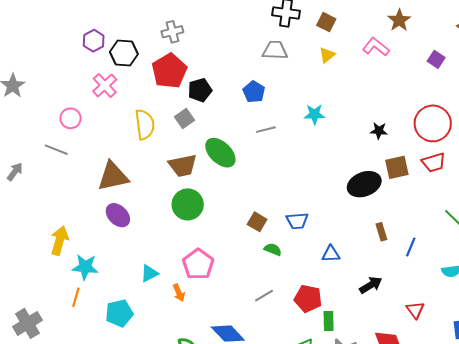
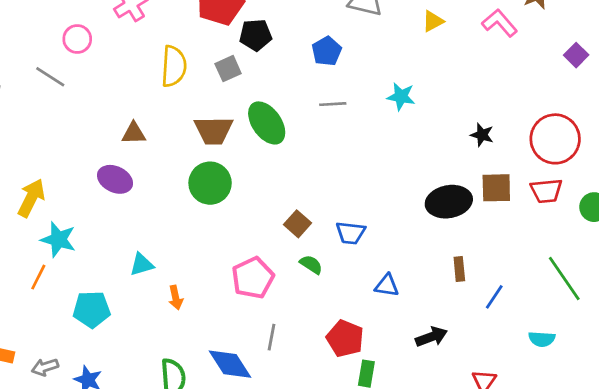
brown triangle: (113, 176) -> (134, 133), moved, size x0.6
purple ellipse: (118, 215) -> (115, 179), turned -30
pink pentagon: (198, 264) -> (253, 278), moved
gray line: (264, 296) -> (271, 337), moved, turned -60

